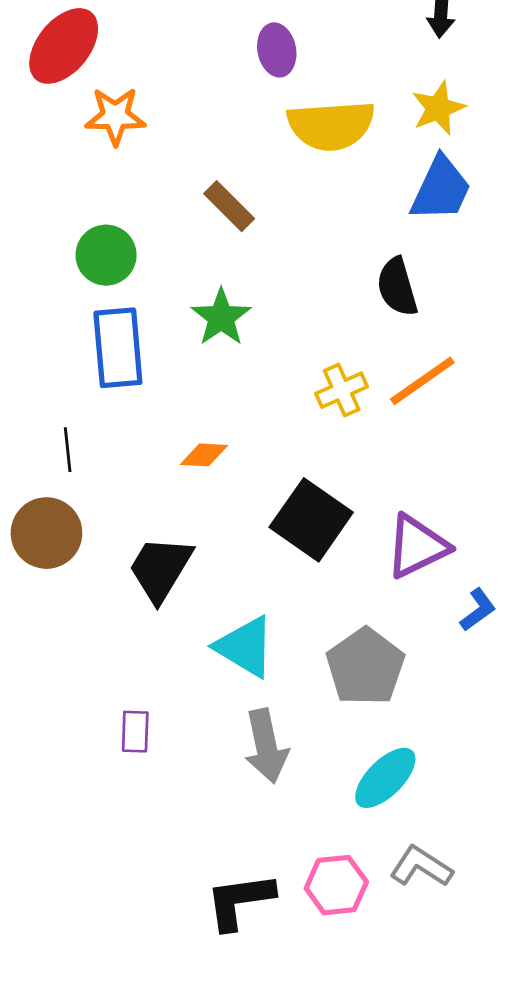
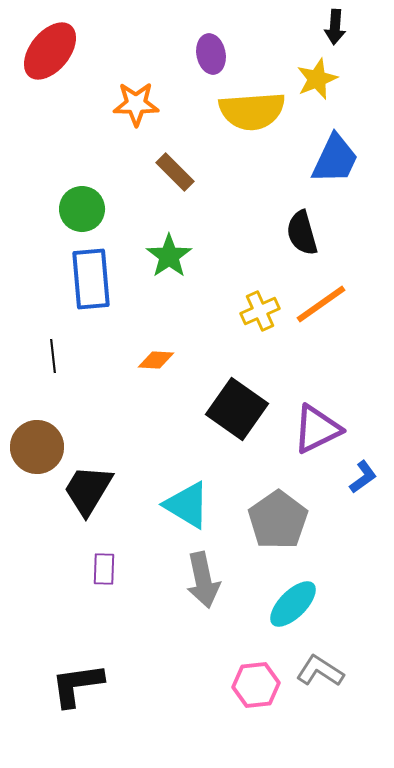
yellow star: (438, 108) -> (317, 79), moved
orange star: (115, 116) -> (136, 104), moved
brown circle: (46, 533) -> (37, 447), moved
black trapezoid: (160, 569) -> (88, 490), moved
black L-shape: (240, 901) -> (77, 685), moved

